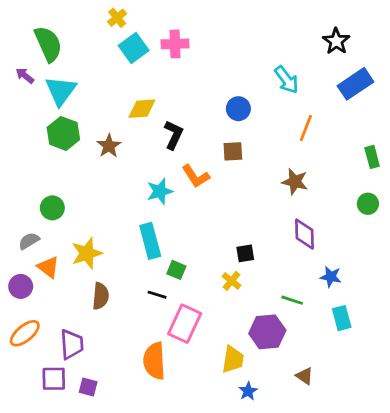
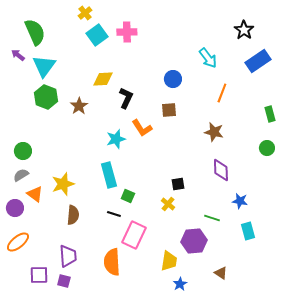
green circle: (52, 208) -> (23, 151), moved
purple trapezoid: (72, 344) -> (68, 256), moved

